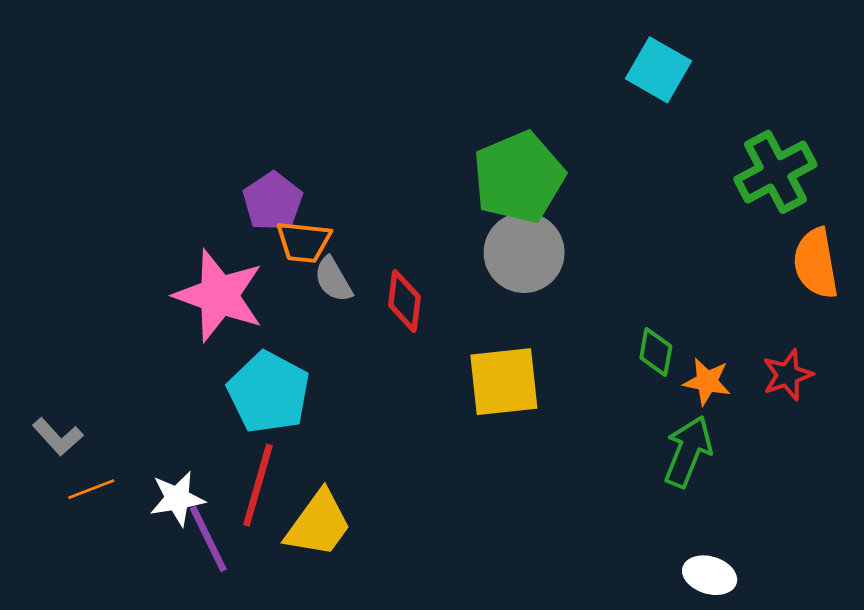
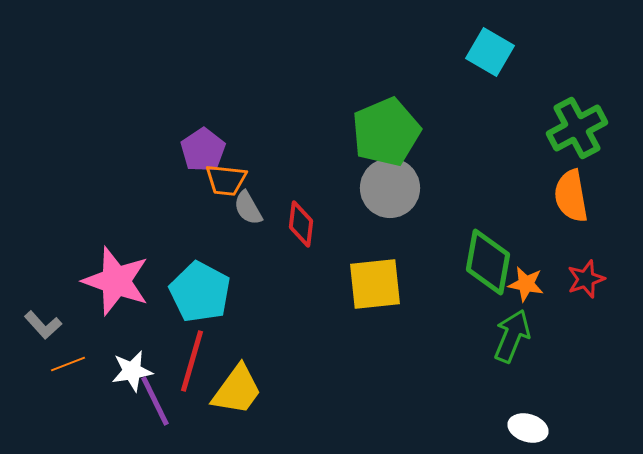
orange semicircle: (816, 263) -> (571, 196), moved
pink star: (219, 296) -> (116, 281), moved
green diamond: (656, 352) -> (488, 262), size x1.8

